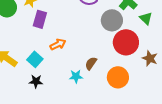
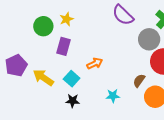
purple rectangle: (40, 19) -> (63, 46), moved
brown semicircle: (91, 63) -> (139, 81), moved

